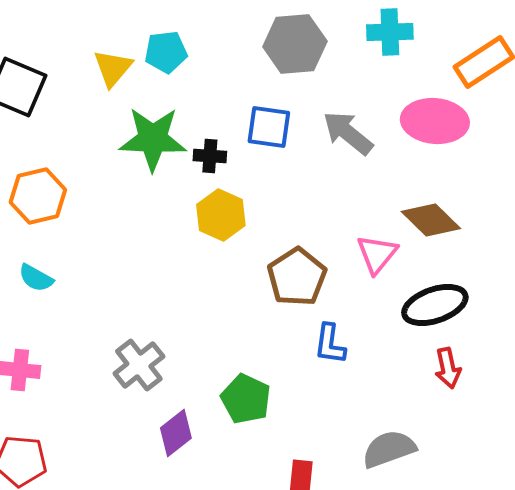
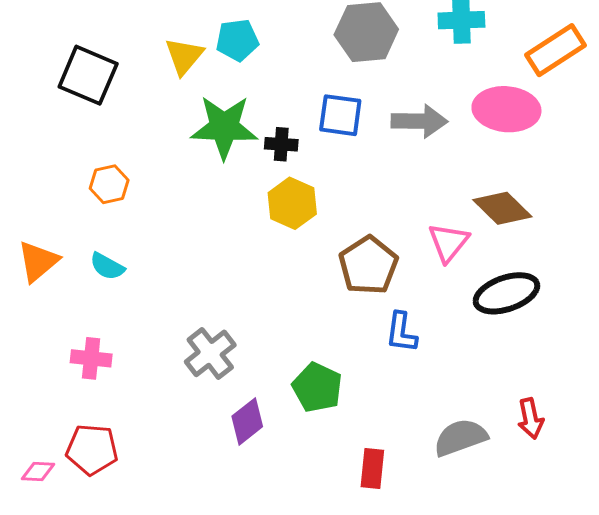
gray arrow: (348, 133) -> (419, 121), turned 142
orange hexagon: (38, 196) -> (109, 184), size x0.7
red arrow: (448, 368) -> (530, 418), moved

